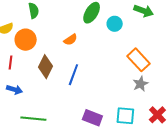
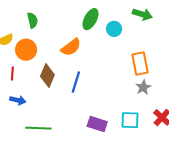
orange semicircle: (71, 40) -> (71, 47), size x1.5
orange rectangle: (138, 60) -> (140, 64), turned 35

